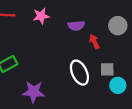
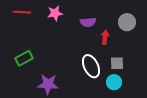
red arrow: (94, 42) -> (105, 37), turned 32
cyan circle: (118, 85) -> (114, 82), moved

